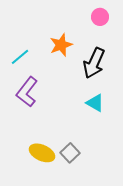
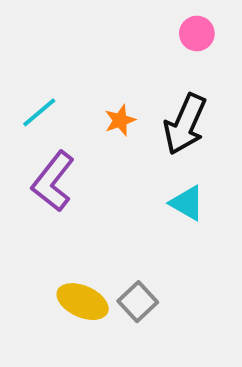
orange star: (61, 45) -> (120, 120), moved, size x0.7

